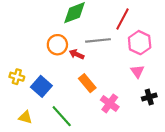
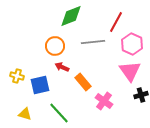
red arrow: (77, 54) -> (62, 67), moved
pink triangle: (137, 71) -> (130, 71), size x1.6
blue square: (41, 86) -> (40, 85), turned 36

